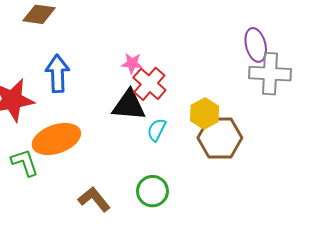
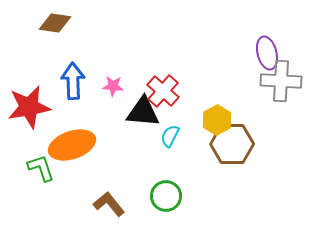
pink star: (132, 63) -> (113, 86), moved

